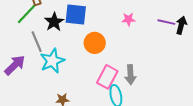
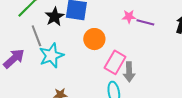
purple line: (166, 22) -> (145, 22), moved
pink rectangle: (107, 77) -> (115, 62), moved

